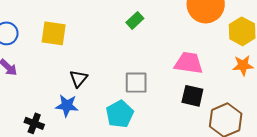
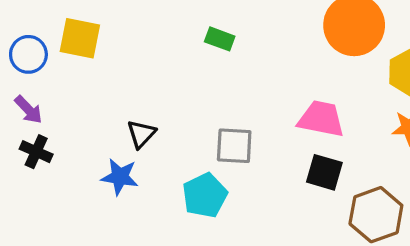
green rectangle: (135, 20) -> (220, 39), moved, turned 60
yellow square: (54, 33) -> (80, 38), moved
black cross: (34, 123) -> (36, 152), moved

